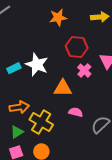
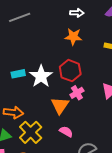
red hexagon: (77, 47) -> (70, 71), moved
pink cross: (84, 71) -> (77, 93), moved
orange triangle: (63, 88) -> (60, 105), turned 48

